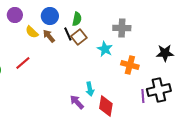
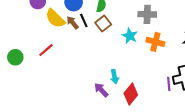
yellow semicircle: (32, 32) -> (55, 18), size x1.5
black line: (68, 34) -> (84, 20), moved
orange cross: (130, 65) -> (155, 42), moved
red diamond: (106, 106) -> (131, 94), turned 30

